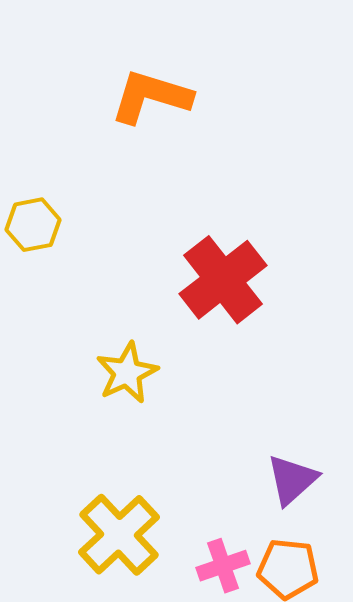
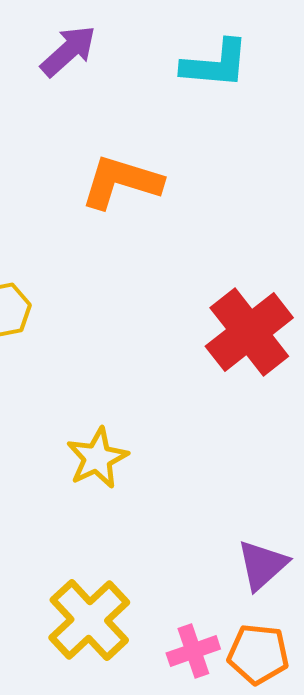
red cross: (223, 280) -> (249, 332), moved

